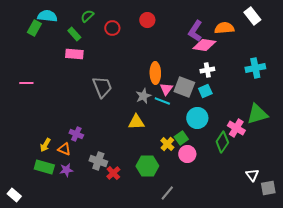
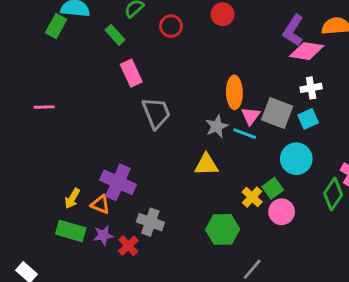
pink rectangle: (74, 54) -> (131, 73), moved, turned 60
purple cross: (76, 134) -> (118, 182), size x1.6
red cross: (113, 173) -> (128, 246), moved

